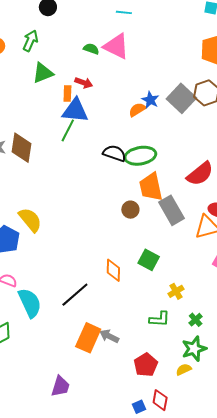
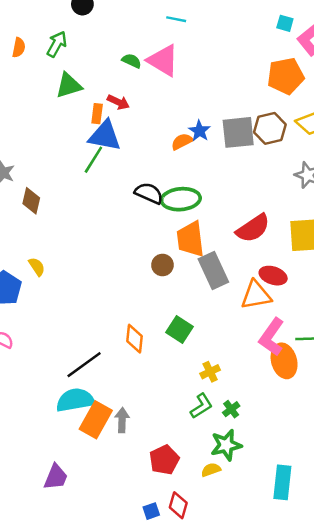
gray square: (181, 98) -> (238, 132), turned 36
brown diamond: (21, 148) -> (31, 201), moved, size x0.7
yellow semicircle: (30, 220) -> (37, 267), size x0.6
cyan semicircle: (30, 303) -> (75, 400), moved, turned -80
green L-shape: (160, 319) -> (201, 406), moved, turned -40
gray arrow: (109, 336) -> (122, 420), turned 60

